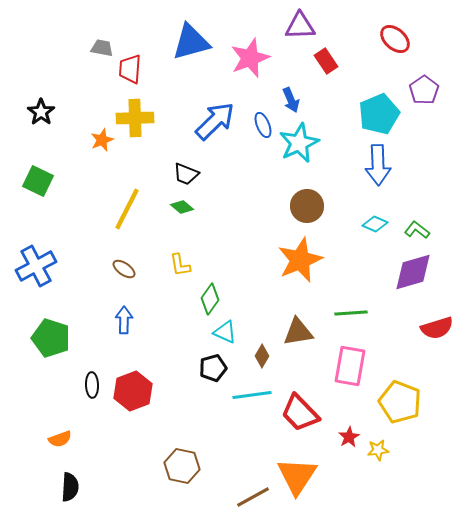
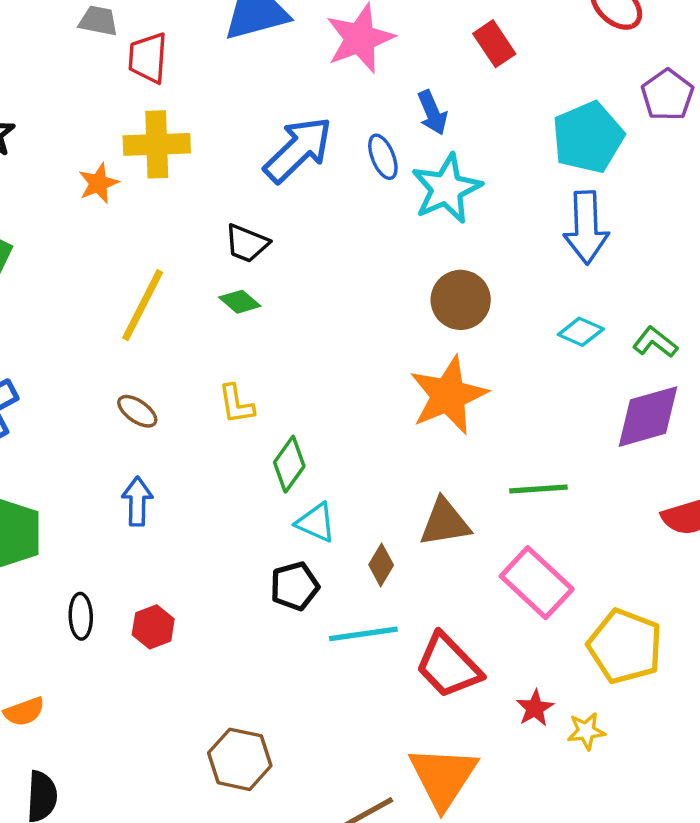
pink rectangle: (350, 366) -> (537, 583), turned -57
red hexagon: (133, 391) -> (153, 627), size x0.6

